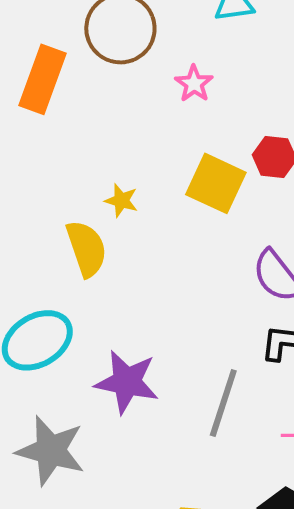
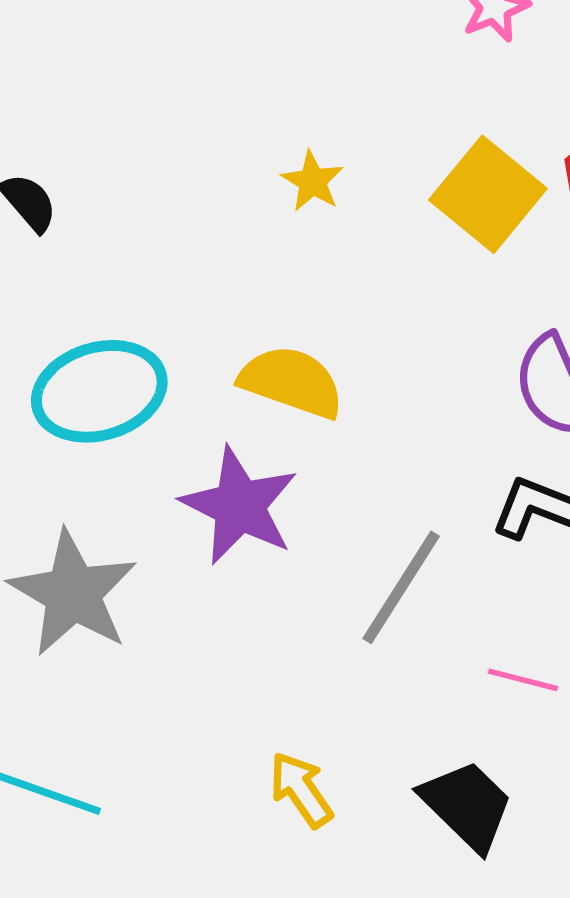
yellow semicircle: (86, 249) -> (292, 382), moved, turned -66

